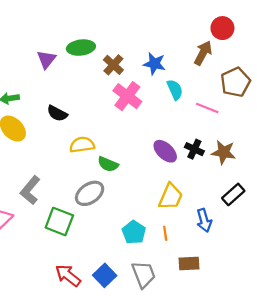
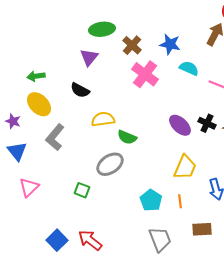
purple triangle: (46, 59) -> (89, 57), moved
cyan semicircle: (175, 90) -> (189, 68), turned -42
gray L-shape: (30, 190) -> (55, 137), moved
green square: (59, 221) -> (82, 190), size x0.6
blue square: (105, 275) -> (57, 240), moved

